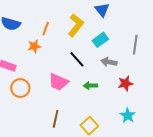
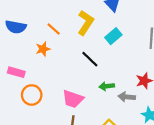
orange line: (46, 29) -> (54, 29), turned -64
gray arrow: (109, 62) -> (127, 97), moved
pink trapezoid: (58, 82) -> (73, 99), moved

